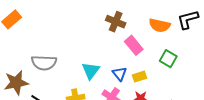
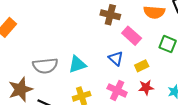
cyan triangle: (91, 71) -> (77, 64), moved, turned 42
blue triangle: (120, 74) -> (116, 58), moved

